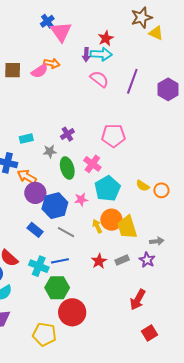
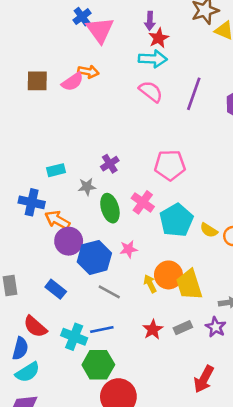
purple arrow: (86, 55) -> (150, 21), moved
cyan pentagon: (108, 188) -> (176, 220), moved
blue rectangle: (35, 230) -> (56, 289), moved

